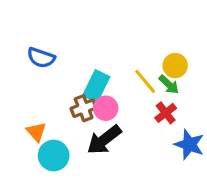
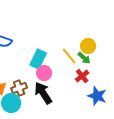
brown cross: (84, 108) -> (19, 88), moved
black arrow: (104, 140) -> (43, 93), turned 95

